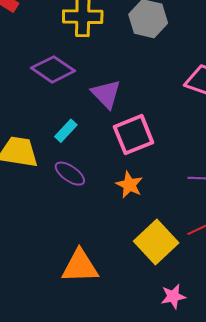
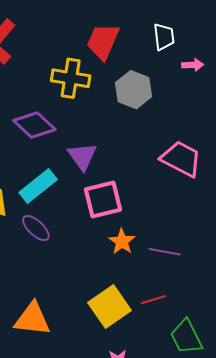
cyan rectangle: (66, 131) -> (38, 186), size x1.6
orange star: (129, 185) -> (122, 242), moved

